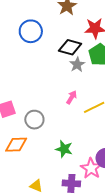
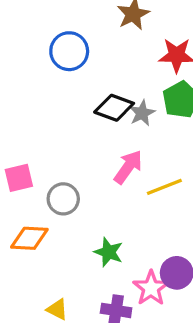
black diamond: (70, 47) -> (114, 108), moved
pink arrow: (72, 97) -> (128, 167), size x1.5

